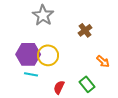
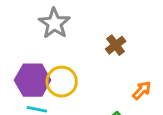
orange arrow: (103, 61) -> (142, 90), turned -88

